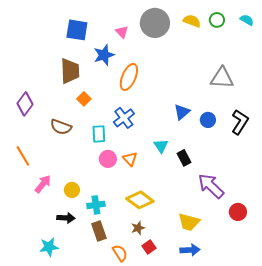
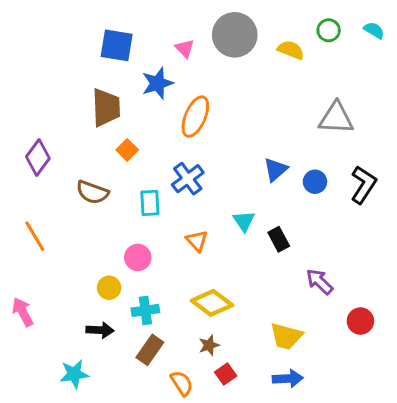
yellow semicircle: (192, 21) -> (291, 50), moved
pink circle: (108, 159) -> (138, 257), moved
pink arrow: (43, 184) -> (23, 312), moved, turned -66
purple arrow: (211, 186) -> (320, 282), size x0.7
brown rectangle: (99, 231) -> (150, 350), turned 54

